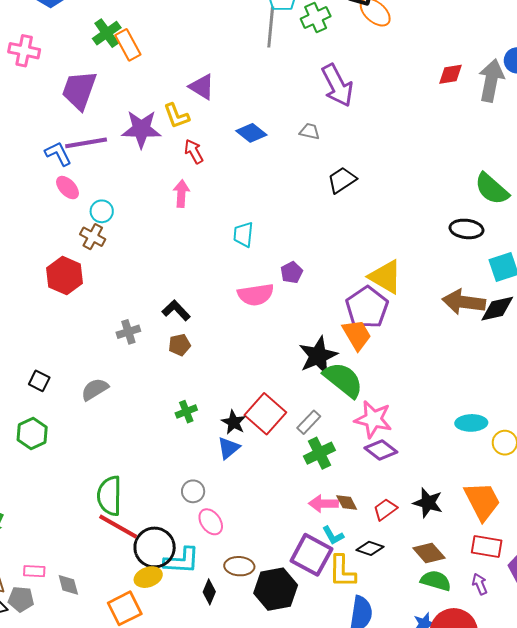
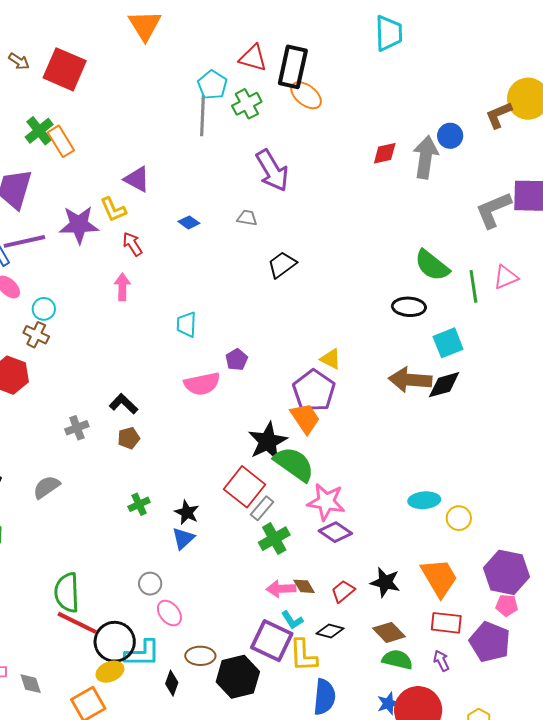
blue diamond: (251, 133) -> (189, 222), size x0.7
yellow triangle: (385, 277) -> (331, 359), size x0.6
red square: (265, 414) -> (245, 487), moved

